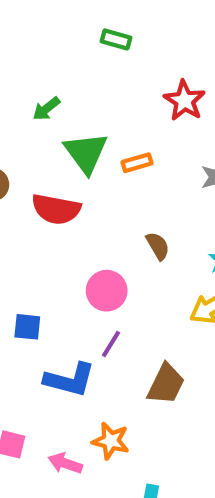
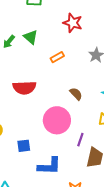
green triangle: (86, 153) -> (31, 37), moved, size x0.7
pink circle: (107, 291) -> (57, 120), size x1.4
purple line: (111, 344) -> (80, 140), moved

